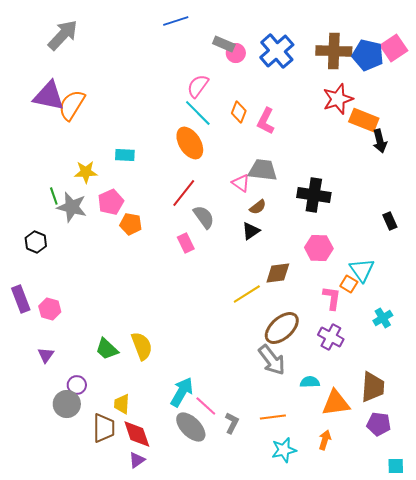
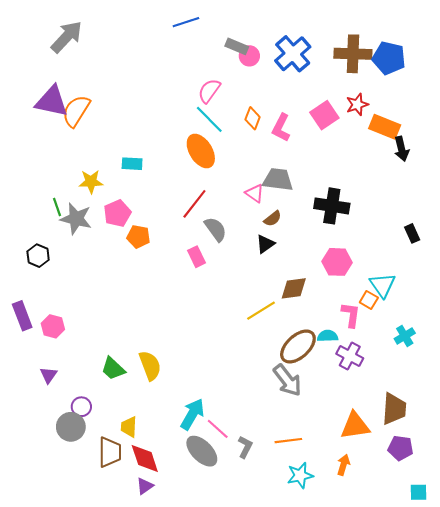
pink square: (394, 48) -> (324, 115), moved
red star: (338, 99) -> (357, 105), size x0.7
cyan semicircle: (310, 382) -> (328, 336), moved

